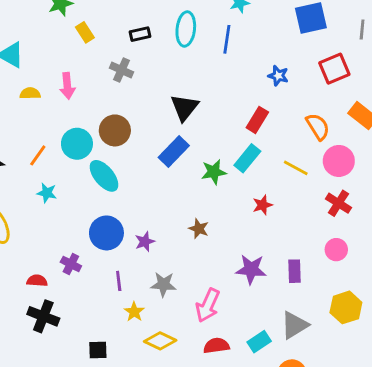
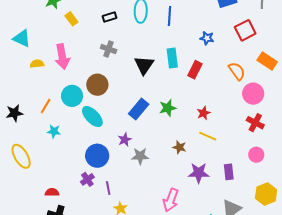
gray cross: (122, 70) -> (109, 49), moved
pink arrow: (67, 86) -> (62, 57), size x1.4
blue rectangle: (174, 152) -> (139, 109), moved
cyan rectangle: (247, 158) -> (172, 58), moved, turned -42
yellow line: (296, 168) -> (208, 136), moved
red star: (263, 205) -> (204, 113), moved
brown star: (199, 229) -> (179, 147), moved
purple star: (145, 242) -> (125, 140), moved
purple cross: (71, 264) -> (87, 179), moved, turned 32
gray star: (163, 284) -> (140, 156), moved

